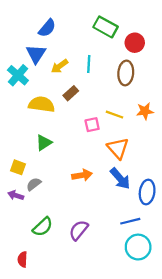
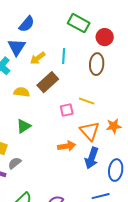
brown rectangle: (71, 93) -> (48, 82), size x1.5
yellow semicircle: (42, 104) -> (22, 92), size x0.7
orange star: (145, 111) -> (114, 126), moved
orange arrow: (82, 175) -> (67, 146), moved
blue arrow: (120, 179) -> (92, 158), turned 60

